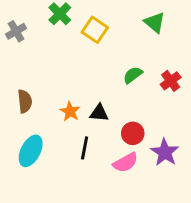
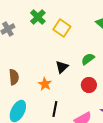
black triangle: (99, 113) -> (62, 67), moved, turned -48
red circle: (133, 133) -> (89, 85), moved

